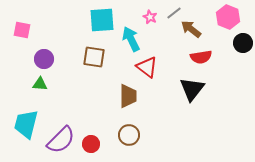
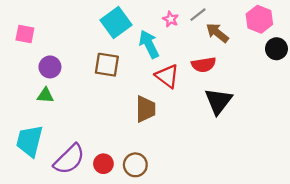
cyan square: (102, 20) -> (116, 23), turned -32
red semicircle: (201, 57) -> (204, 65), moved
brown circle: (129, 135) -> (135, 165), moved

